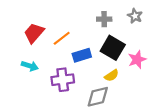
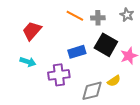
orange line: (62, 38) -> (75, 16), moved, turned 66
yellow semicircle: (112, 75) -> (114, 81), moved

